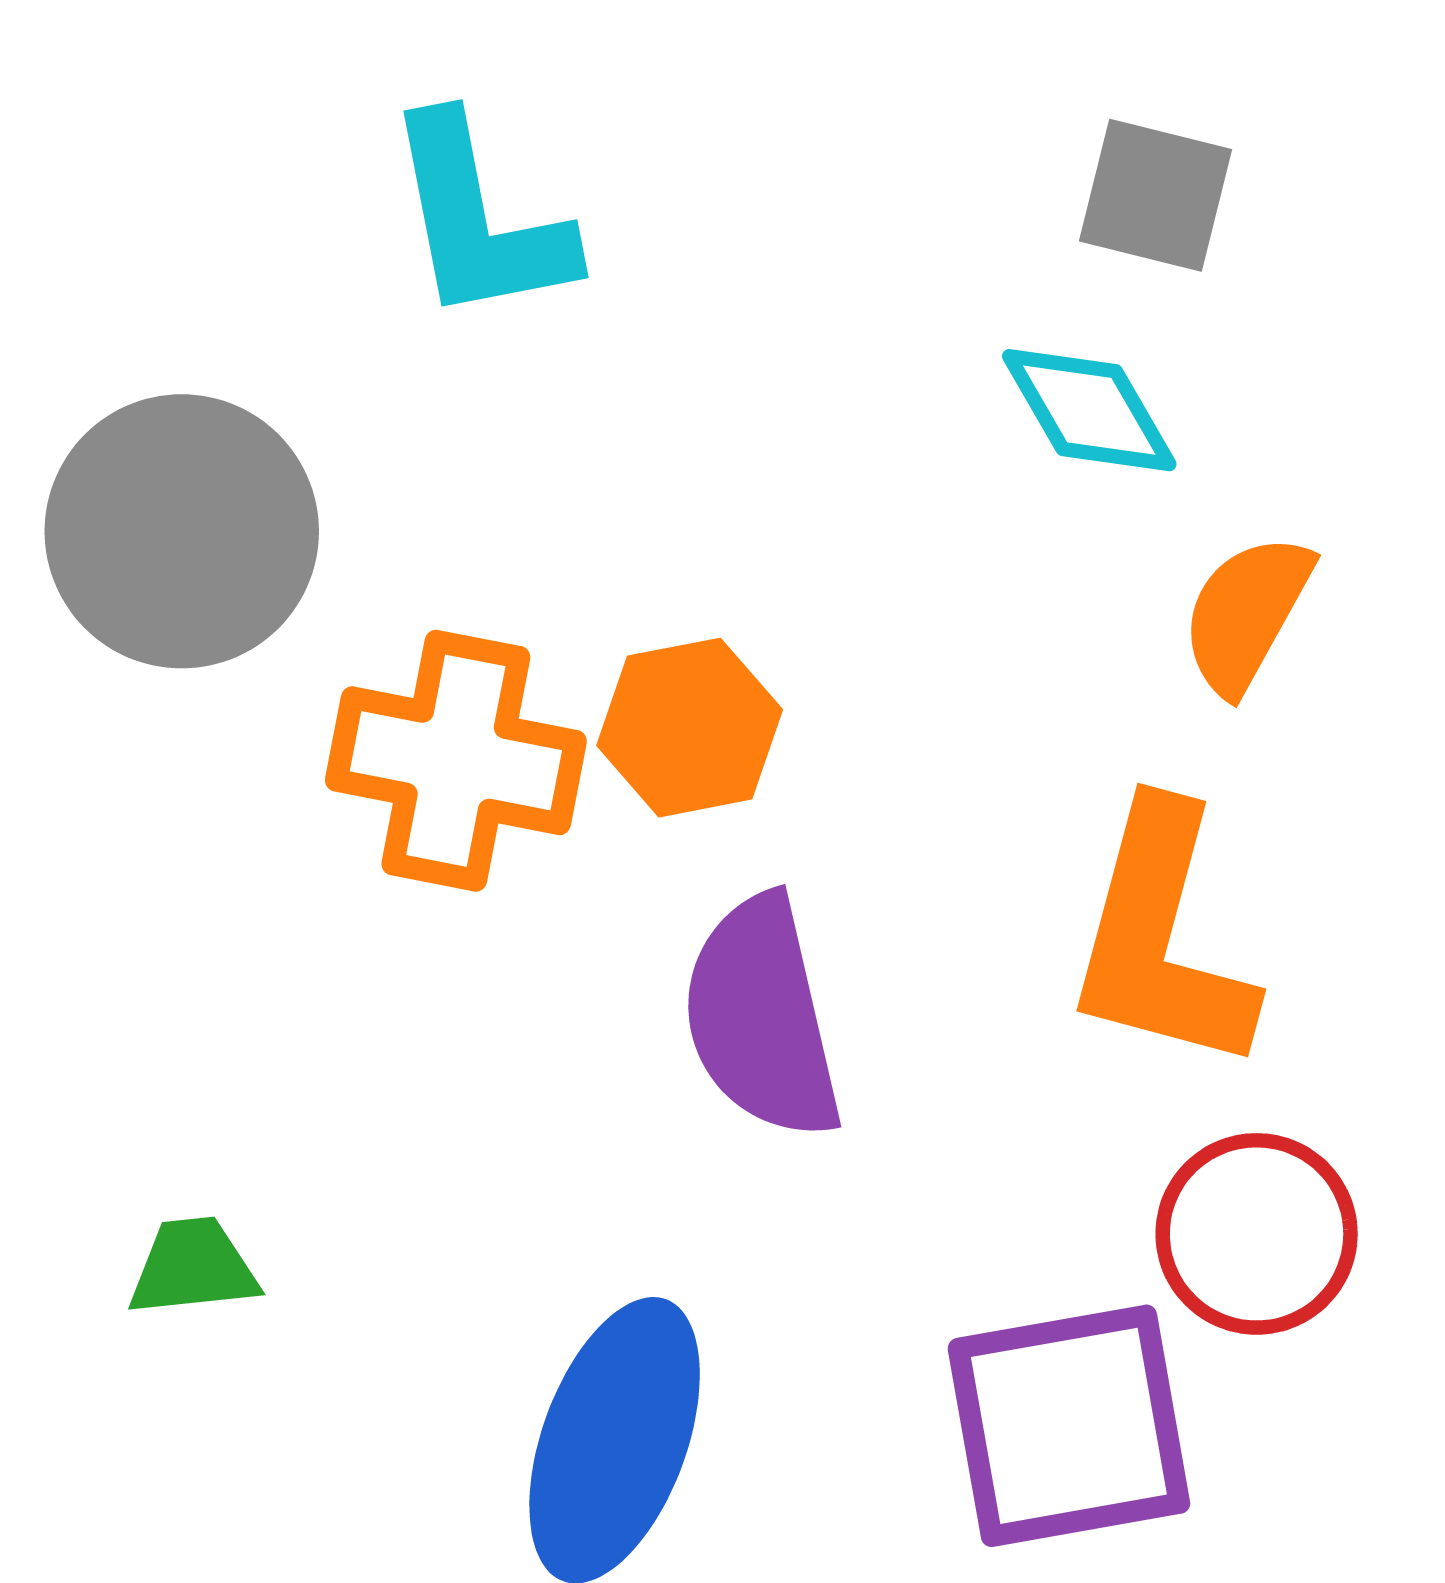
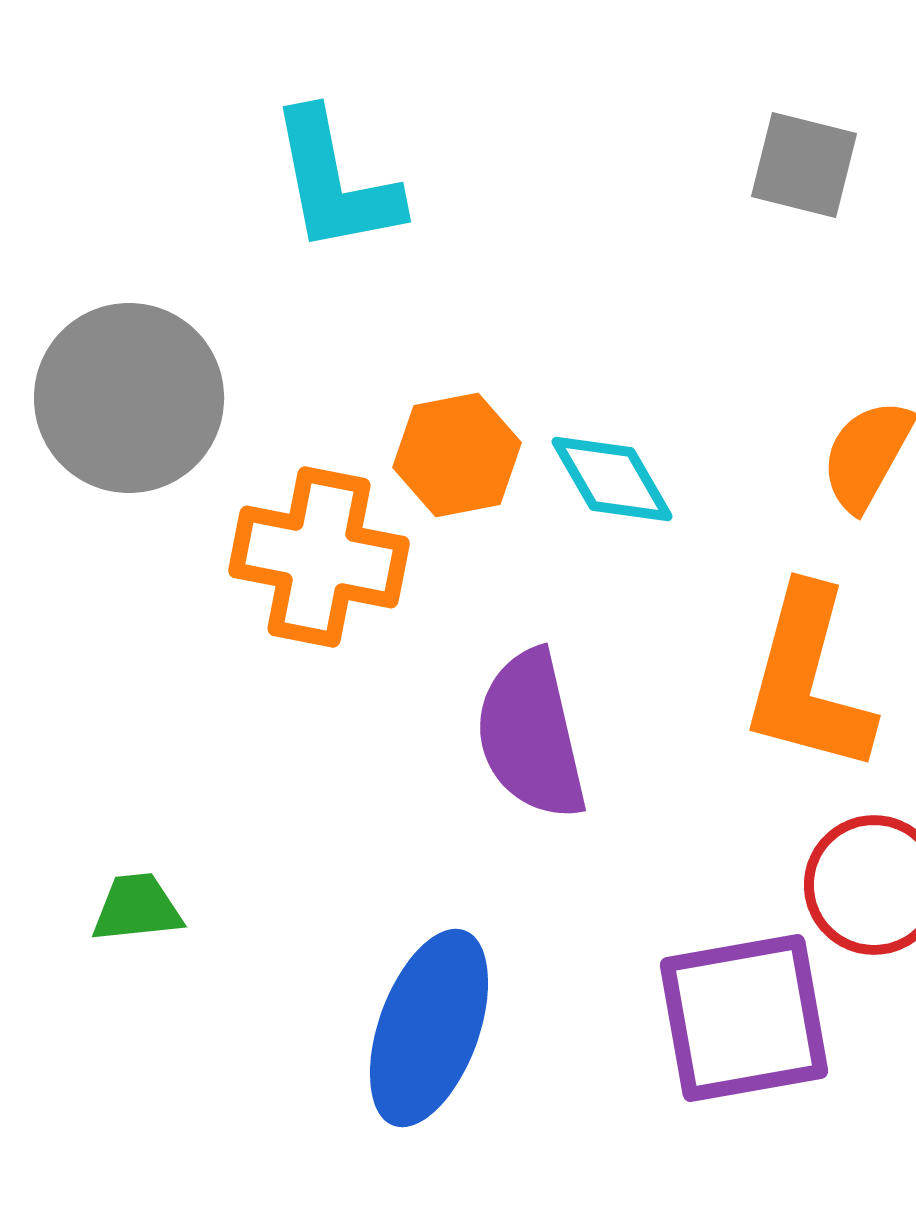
cyan diamond: (1089, 410) -> (612, 479), moved
orange hexagon: (690, 728) -> (457, 455), moved

